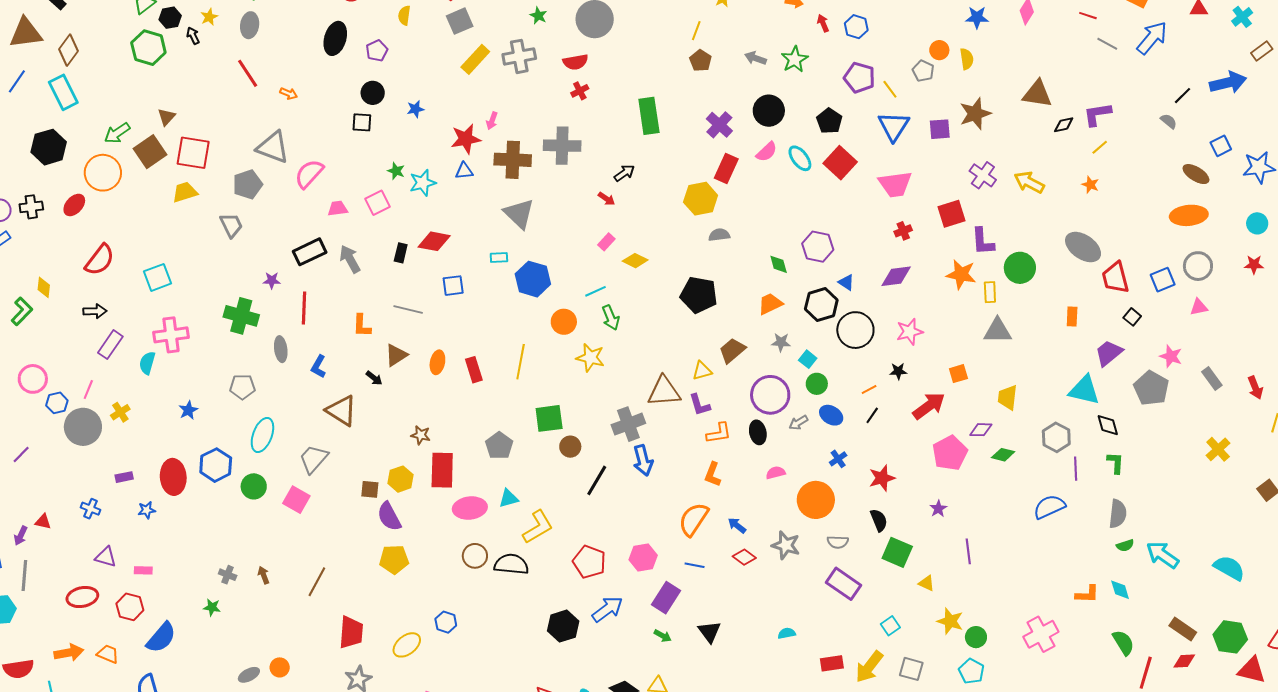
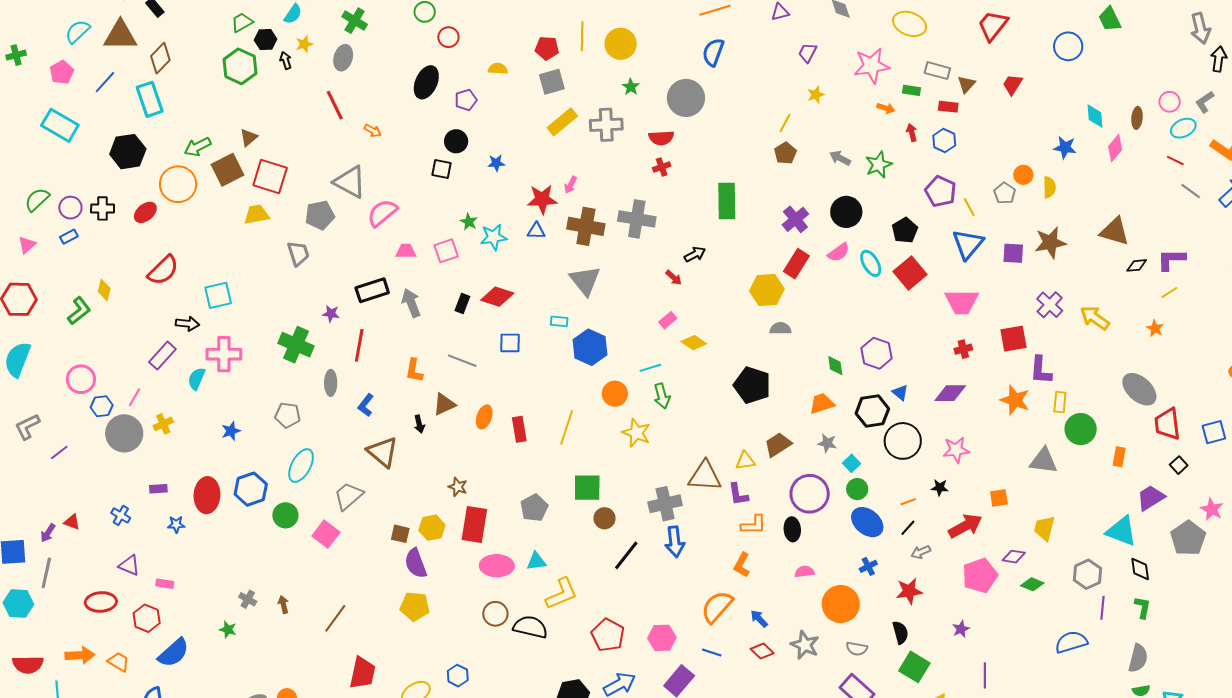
yellow semicircle: (404, 15) -> (498, 69), turned 78
green circle: (1020, 268) -> (1081, 429), moved
yellow rectangle: (990, 292) -> (1060, 402), moved
black arrow: (95, 311) -> (187, 324), moved
black arrow: (374, 378) -> (419, 424), turned 30
blue ellipse: (831, 415) -> (867, 522), size x1.4
gray arrow: (798, 423) -> (921, 552), moved

